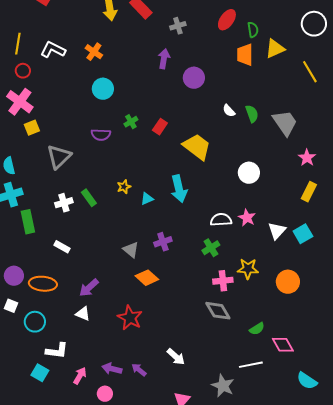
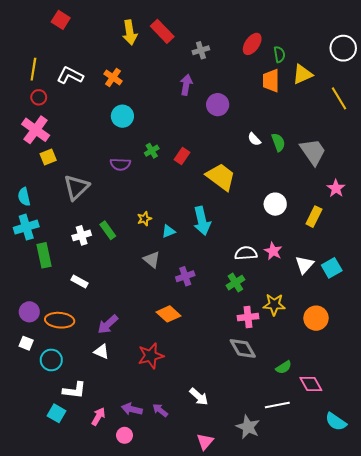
yellow rectangle: (309, 192) -> (314, 217), moved
gray triangle: (131, 250) -> (152, 260), moved
red star: (130, 318) -> (151, 356), turned 30

